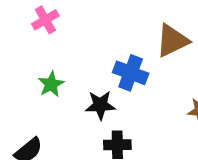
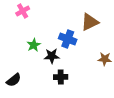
green star: (51, 84) -> (34, 45), moved

